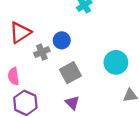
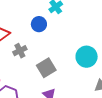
blue circle: (62, 40) -> (39, 24), moved

